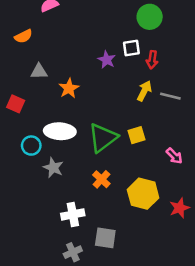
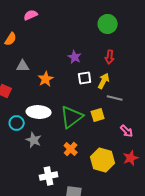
orange semicircle: (23, 36) -> (11, 39), turned -32
white square: (131, 48) -> (85, 78), moved
gray line: (170, 96) -> (115, 98), moved
red star: (179, 208) -> (131, 158), moved

